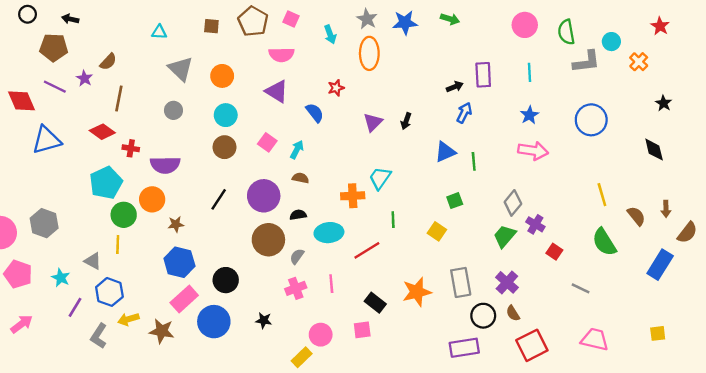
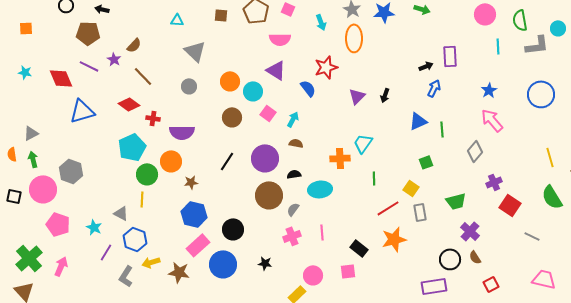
cyan line: (529, 72) -> (498, 46), moved
orange circle: (222, 76) -> (230, 81), moved
red star: (336, 88) -> (326, 67), size x1.6
brown line: (119, 98) -> (143, 76), turned -55
cyan circle: (226, 115) -> (253, 91), moved
pink arrow: (533, 151) -> (492, 120), turned -140
gray diamond: (513, 203) -> (475, 151), moved
gray hexagon: (44, 223) -> (71, 171), moved
purple cross: (535, 224) -> (494, 182), turned 35
green trapezoid: (505, 236) -> (456, 201), moved, turned -145
red line: (367, 250) -> (388, 208), moved
red square: (554, 252) -> (510, 205), size x1.5
gray rectangle: (461, 282) -> (420, 212), moved, size x0.7
pink arrow: (22, 324) -> (61, 266), turned -30
red square: (532, 345) -> (491, 284), size x0.6

